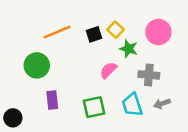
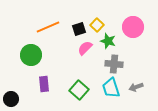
pink semicircle: (108, 70) -> (85, 48), moved
gray cross: (149, 75) -> (114, 64), moved
green square: (94, 107) -> (79, 90), turned -36

